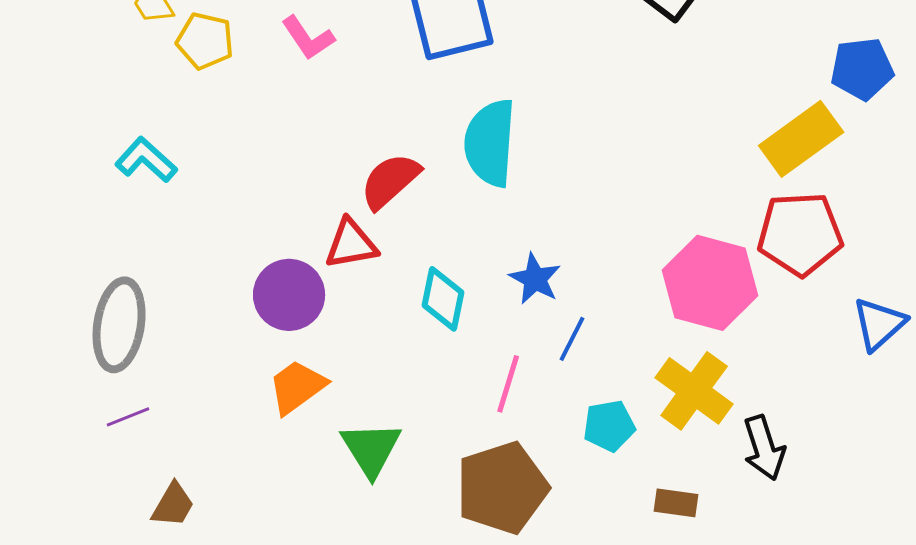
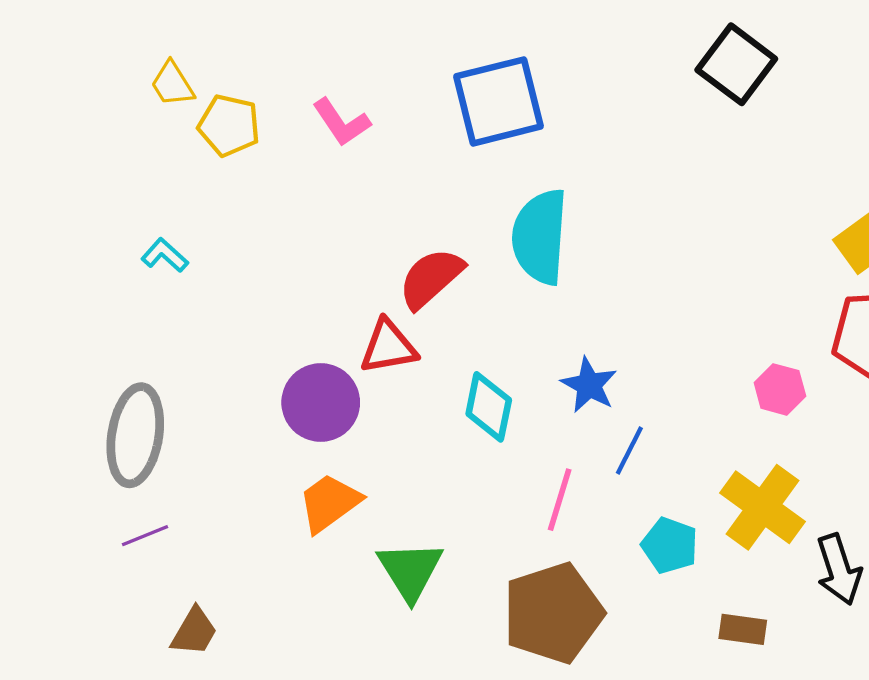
cyan L-shape: (146, 160) -> (165, 255), size x0.7
pink hexagon: (710, 283) -> (780, 389), size x0.5
cyan pentagon: (609, 426) -> (670, 545), turned 30

